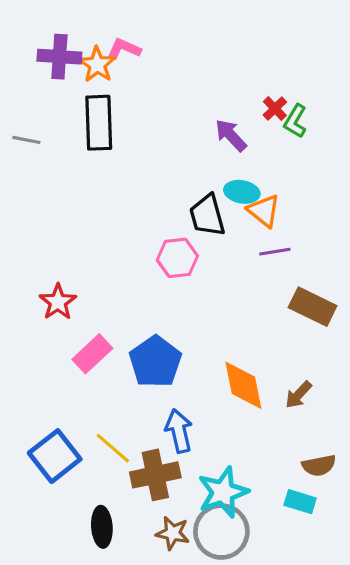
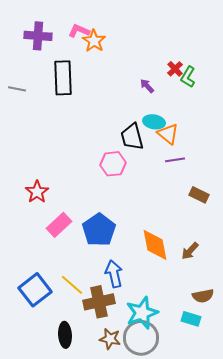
orange star: (97, 64) -> (94, 41), moved
purple arrow: (231, 135) -> (147, 86), size x0.7
brown rectangle: (313, 307) -> (199, 195), size x0.7

